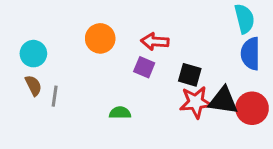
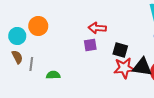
orange circle: (100, 38) -> (38, 26), moved
purple square: (144, 67) -> (90, 45), turned -32
green semicircle: (120, 113) -> (53, 75), moved

